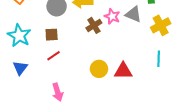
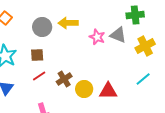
brown cross: (94, 25) -> (64, 79), moved
cyan line: (159, 59) -> (143, 79), turned 49

